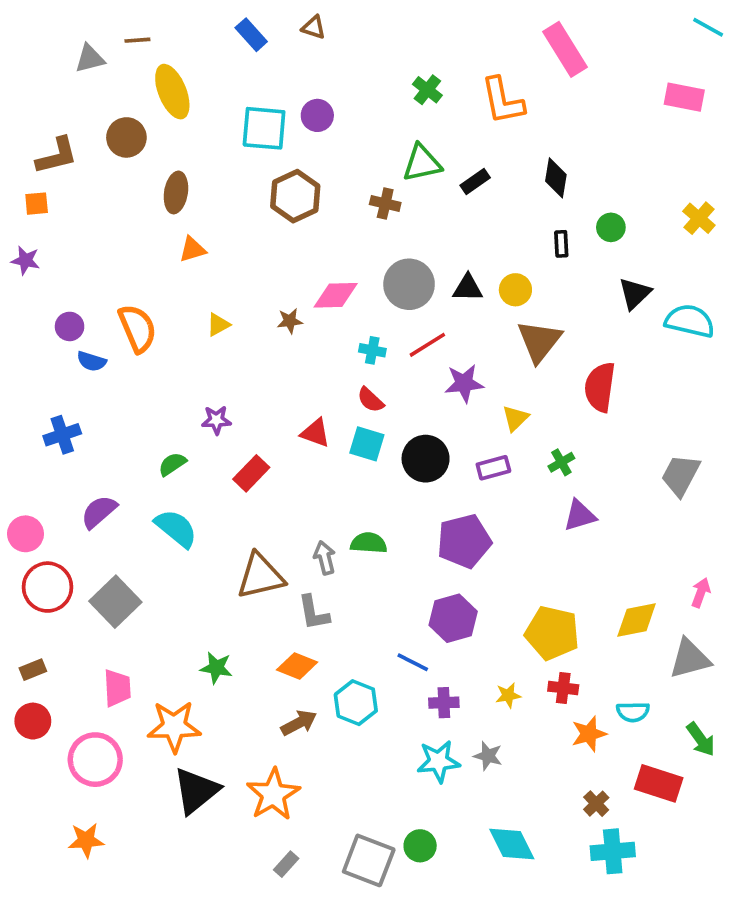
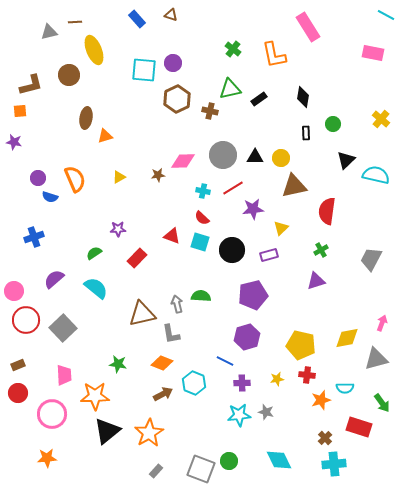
brown ellipse: (176, 192) -> (86, 118), moved
brown hexagon: (295, 196) -> (177, 99), moved
brown triangle: (539, 341) -> (294, 186), turned 40
green cross: (561, 462) -> (321, 250), moved

